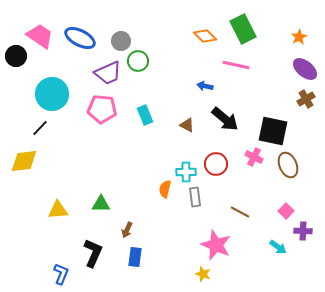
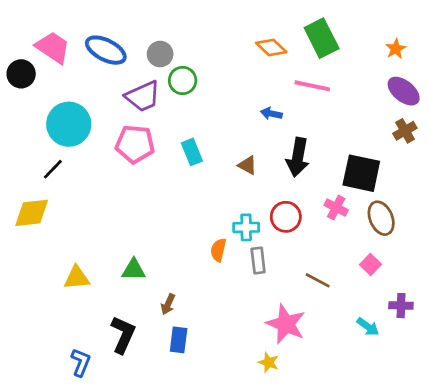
black arrow: (225, 119) -> (298, 157), turned 60
pink square: (286, 211) -> (371, 264), moved

